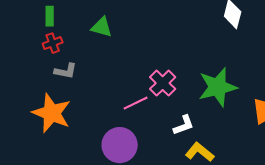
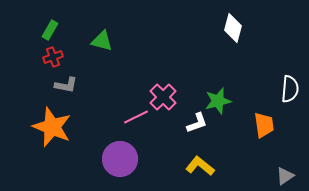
green rectangle: (50, 16) -> (50, 30), turned 30
green star: (218, 87) -> (218, 101), size x0.7
white L-shape: (184, 125) -> (197, 123), moved

